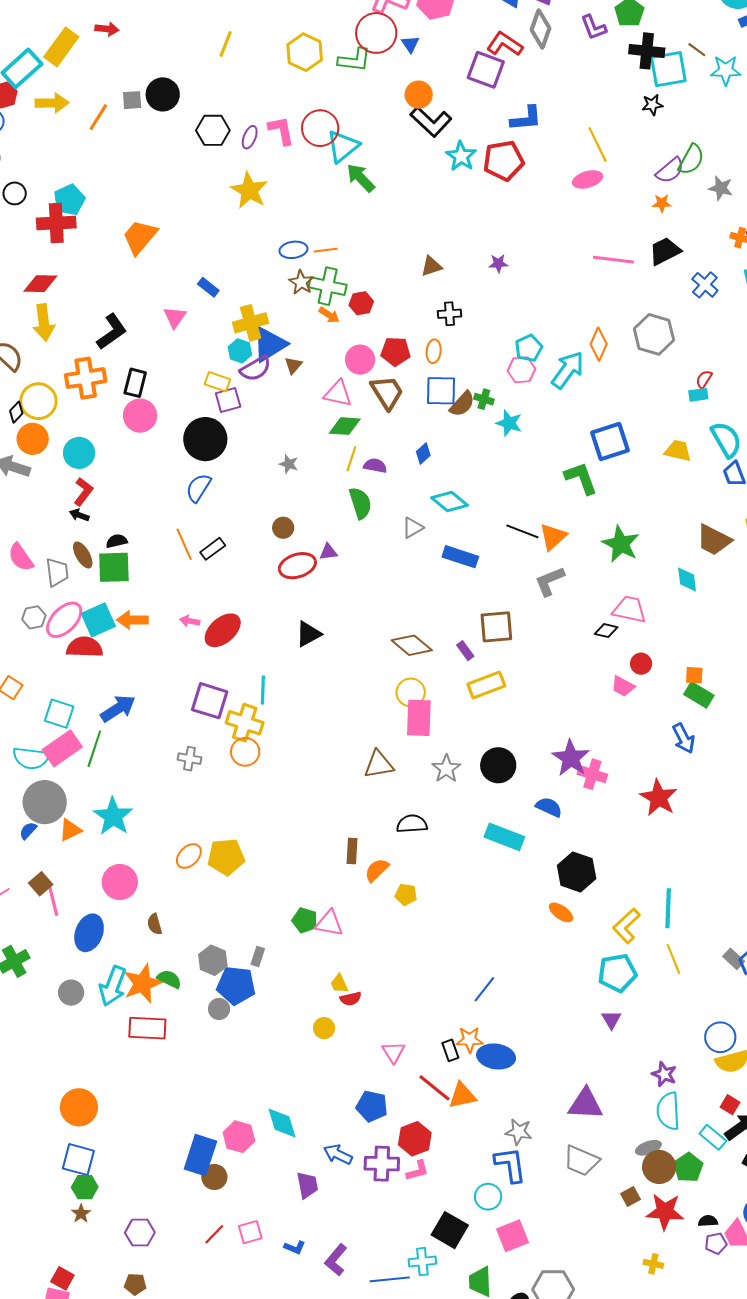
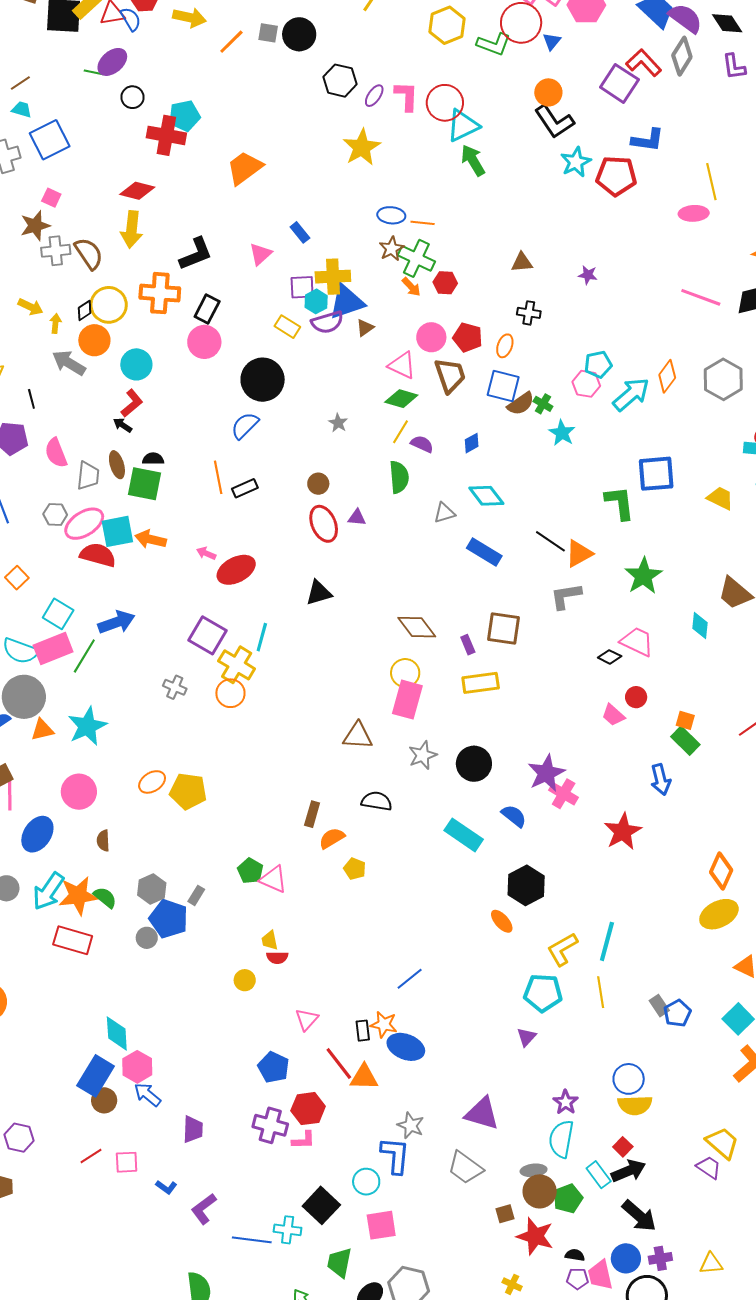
purple square: (228, 400) -> (302, 287), moved
red ellipse: (297, 566) -> (324, 524), turned 72
cyan diamond: (282, 1123) -> (117, 1034), moved
blue arrow: (338, 1154) -> (147, 1094), moved

